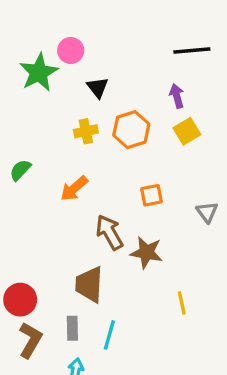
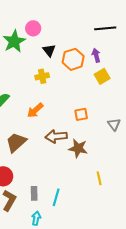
orange hexagon: (131, 130) -> (73, 59), moved
brown arrow: (109, 232) -> (56, 136), turned -65
brown trapezoid: (89, 284) -> (16, 142), moved, turned 45

